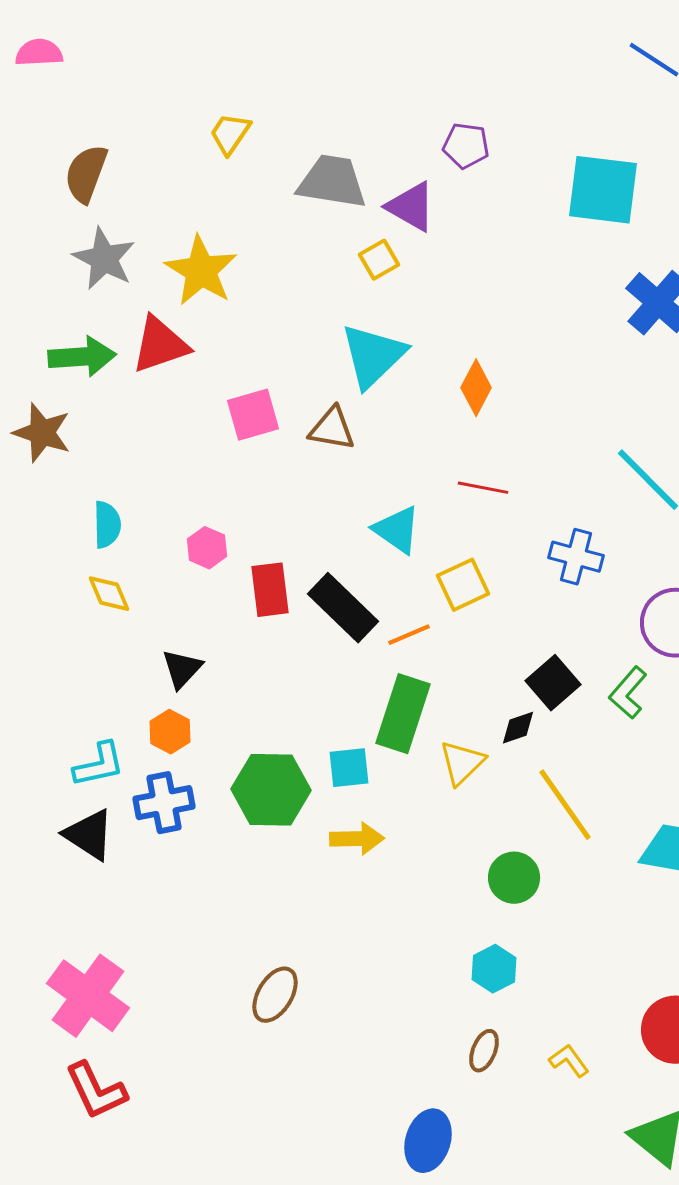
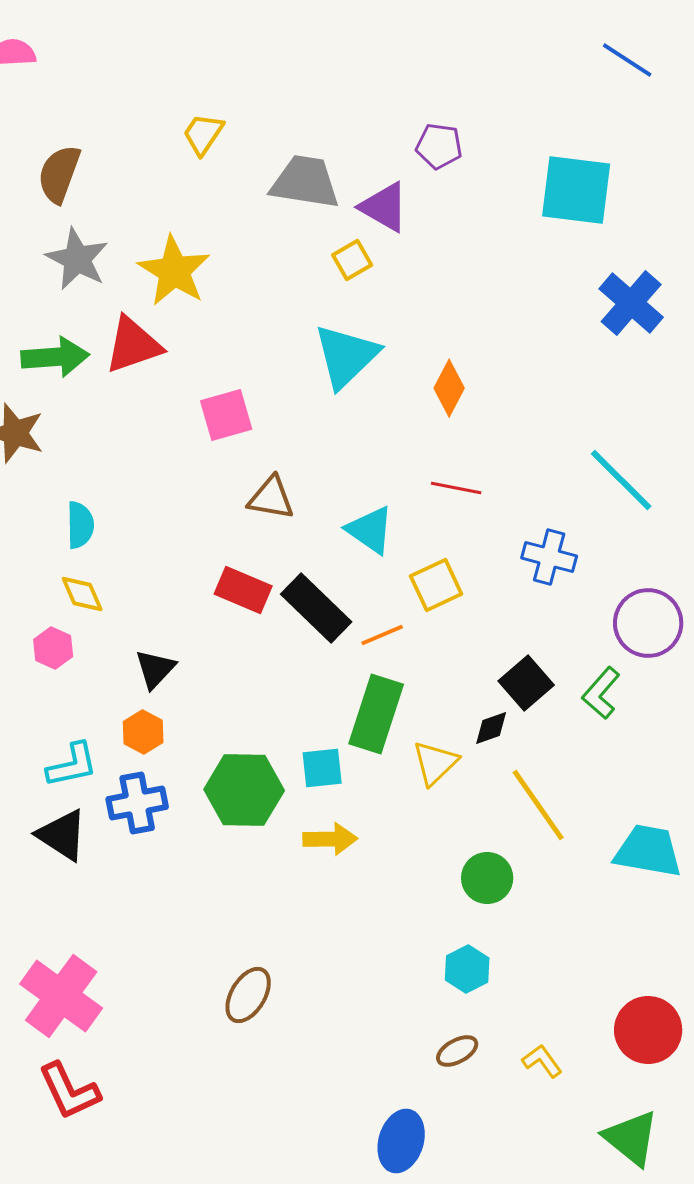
brown triangle: (332, 429) -> (271, 498), moved
pink hexagon: (207, 548) -> (53, 648), moved
red rectangle: (270, 590) -> (243, 590), turned -60
brown ellipse: (484, 1051) -> (457, 1051), turned 39

